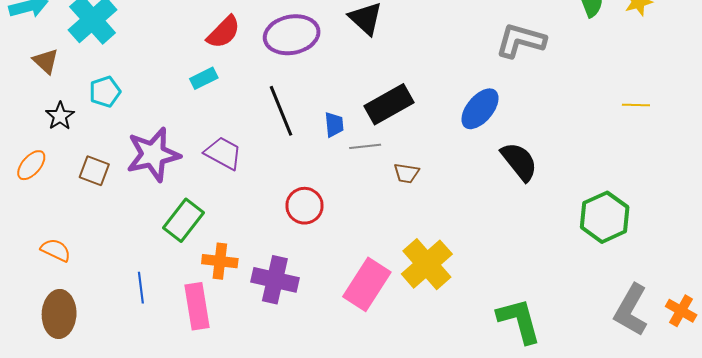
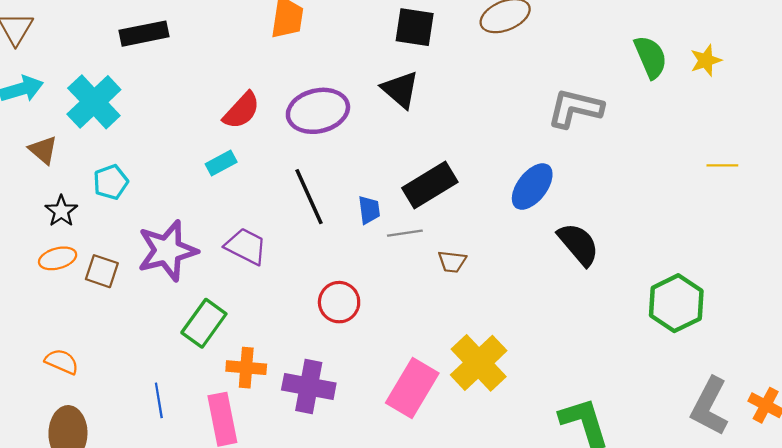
yellow line: (636, 105) -> (722, 165), moved
orange ellipse: (31, 165) -> (58, 258), moved, turned 36

